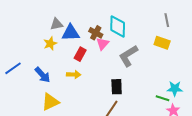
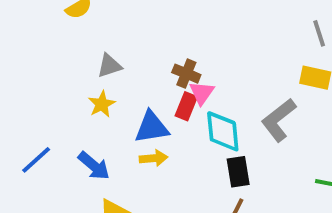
cyan diamond: (118, 26) -> (223, 131), moved
blue triangle: (71, 33) -> (152, 127), moved
red rectangle: (80, 54) -> (186, 106), moved
gray L-shape: (128, 56) -> (279, 120), moved

